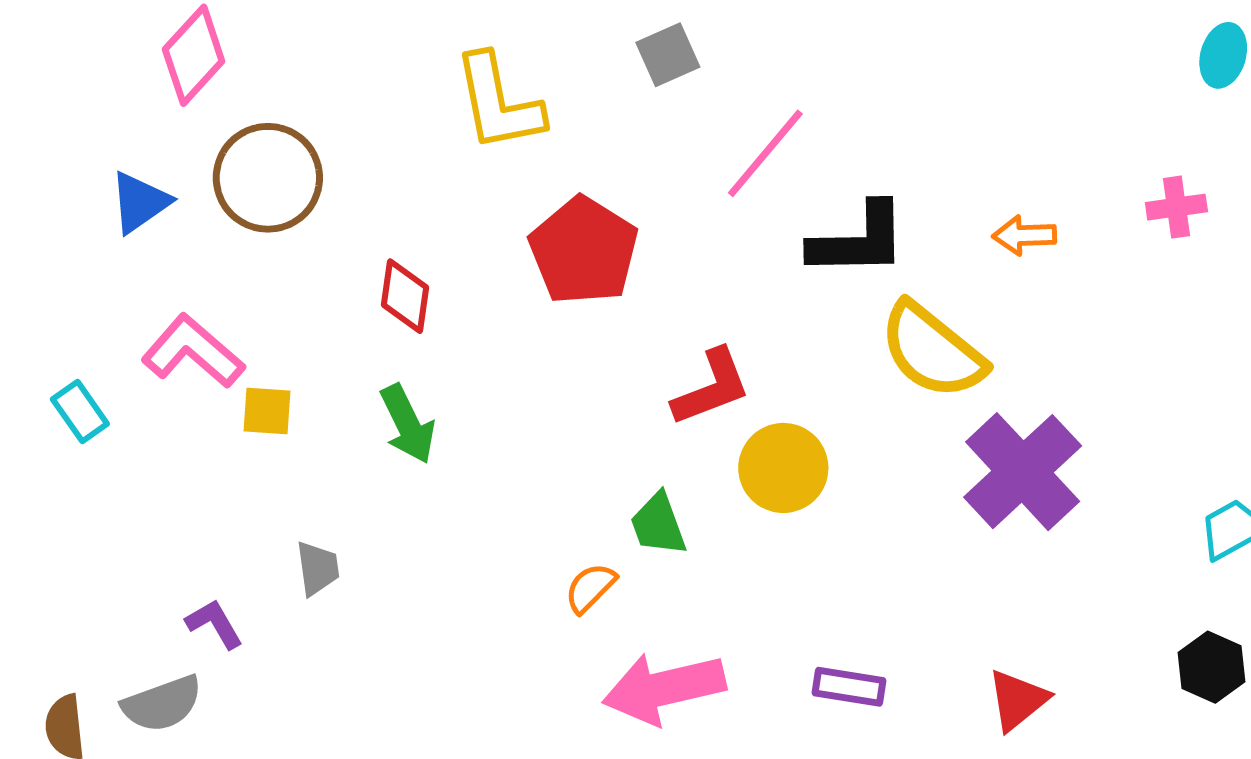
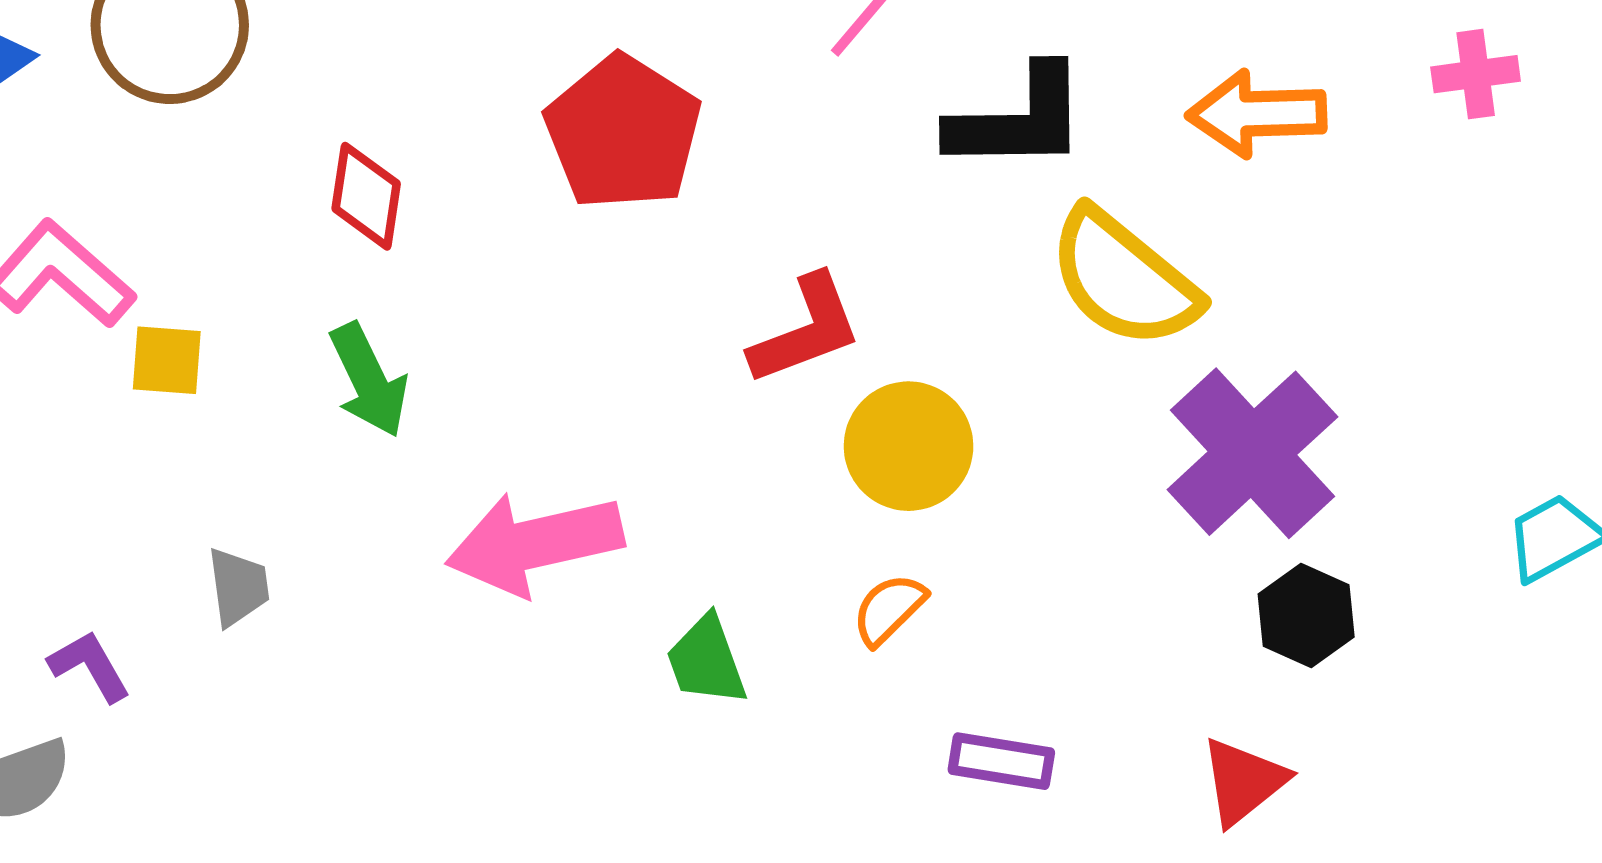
orange arrow: (1024, 235) -> (1257, 114), size x1.5
green trapezoid: (658, 524) -> (706, 661), moved
orange semicircle: (590, 588) -> (889, 609), moved
black hexagon: (1212, 667) -> (1306, 616), moved
pink arrow: (664, 688) -> (535, 544), moved

